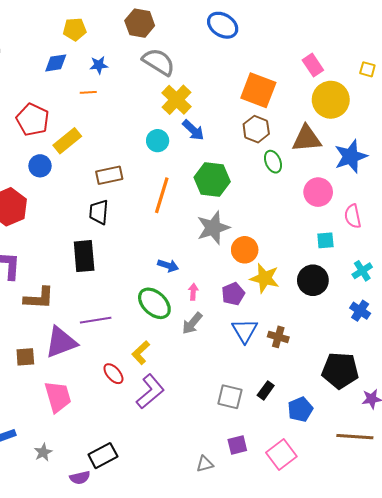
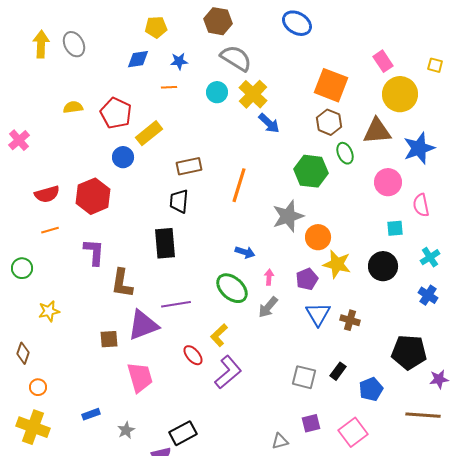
cyan circle: (158, 141) -> (217, 92), moved
green hexagon: (212, 179) -> (311, 171), moved
brown L-shape: (39, 298) -> (122, 283), turned 96

